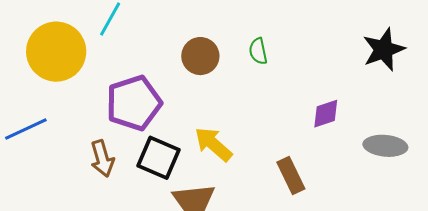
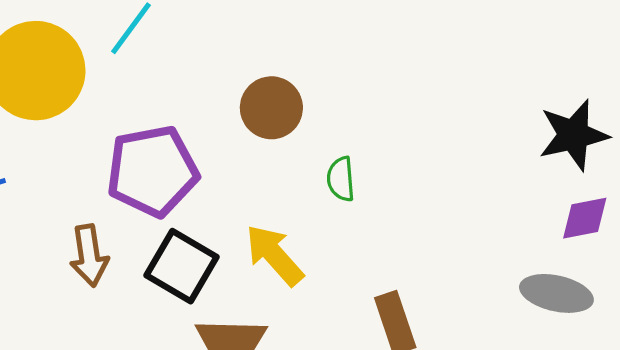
green semicircle: (258, 51) -> (341, 179), moved
purple diamond: (326, 114) -> (585, 218), moved

